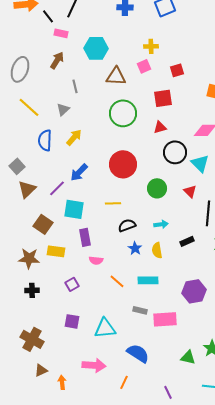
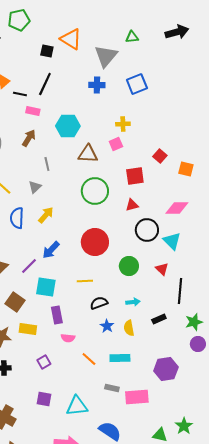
black line: (48, 16) -> (20, 94), turned -40
red square: (177, 70) -> (160, 156), moved, turned -32

